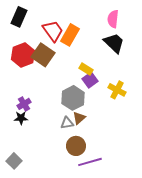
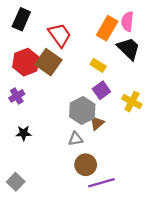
orange rectangle: (70, 35) -> (107, 28), moved
yellow rectangle: (86, 69) -> (98, 65), moved
purple cross: (24, 104) -> (17, 96), moved
brown triangle: (79, 118) -> (97, 123), moved

